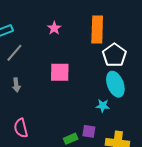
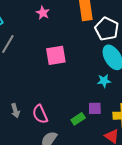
gray arrow: (16, 85) -> (15, 111), moved
pink semicircle: (21, 128) -> (40, 114), moved

